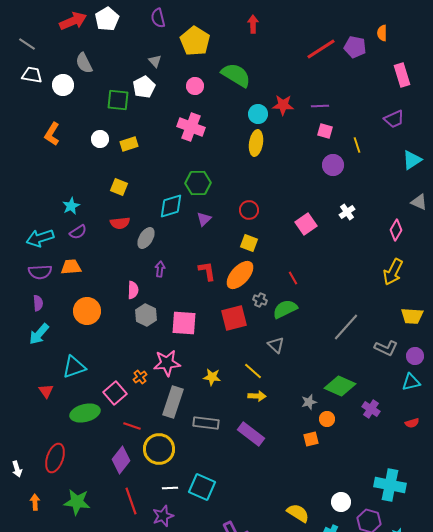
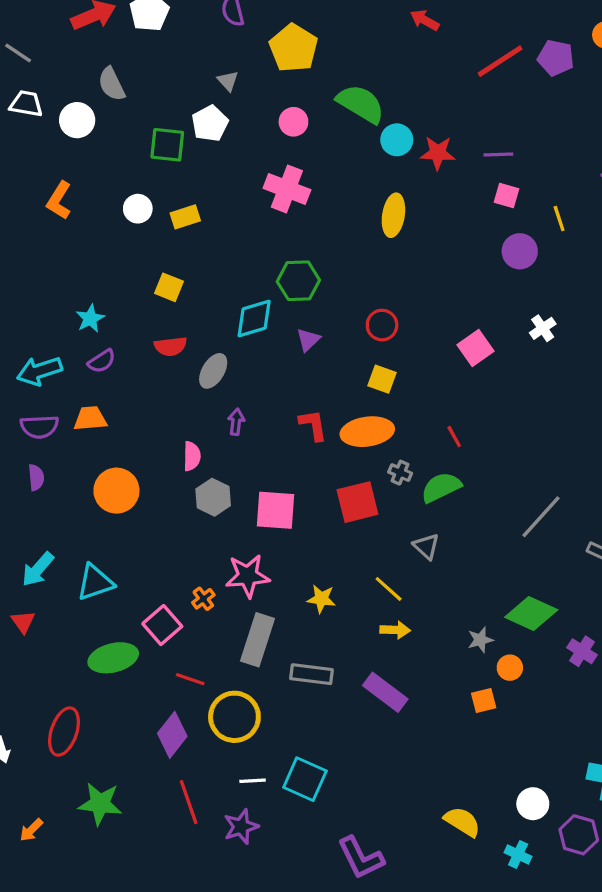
red arrow: (253, 24) -> (425, 20), moved, turned -60
cyan circle: (258, 114) -> (397, 140), moved
orange ellipse: (240, 275) -> (367, 432), turned 40
cyan arrow: (39, 334) -> (38, 569), moved
red triangle: (46, 391) -> (23, 622), moved
orange arrow: (35, 502) -> (31, 830), moved, turned -133

